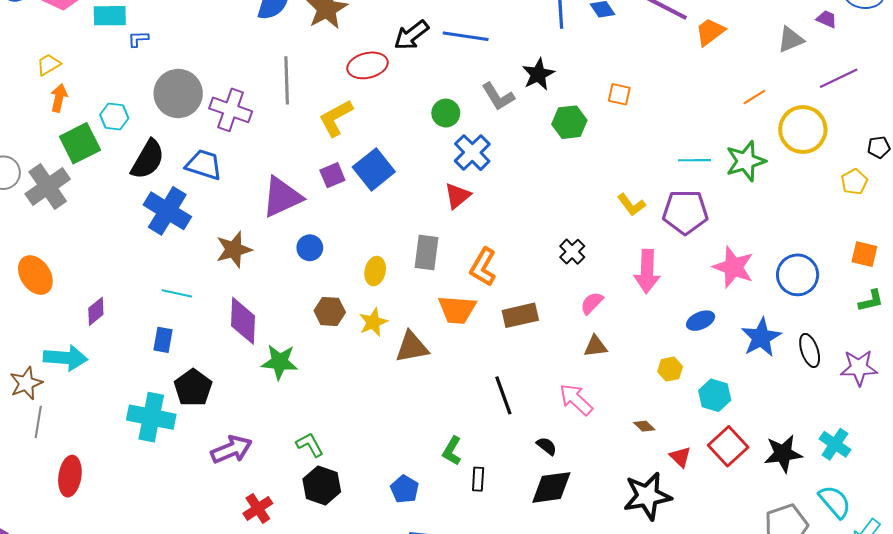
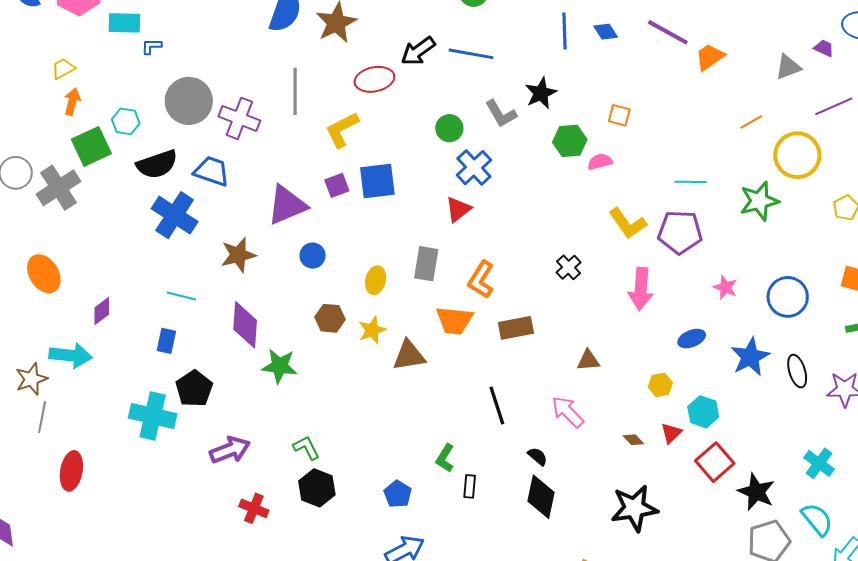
black semicircle: (148, 159) -> (157, 164), turned 39
green star: (746, 161) -> (759, 201), moved
blue square: (374, 169) -> (377, 181), turned 30
yellow L-shape: (631, 205) -> (628, 223), size x1.4
pink star: (733, 267) -> (725, 287), size x0.6
pink semicircle: (592, 303) -> (600, 162), moved, turned 30
black star: (783, 454) -> (756, 492), moved, turned 30
red triangle: (680, 457) -> (671, 433), moved, turned 30
black diamond: (551, 487) -> (541, 497), turned -72
red cross: (258, 508) -> (254, 508), turned -36

